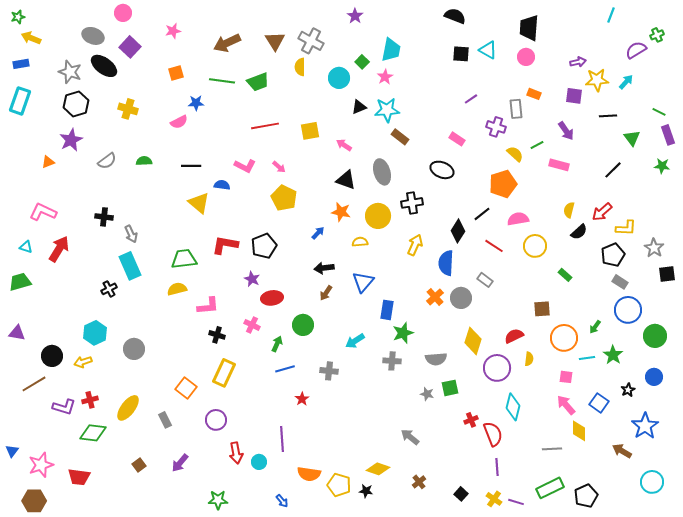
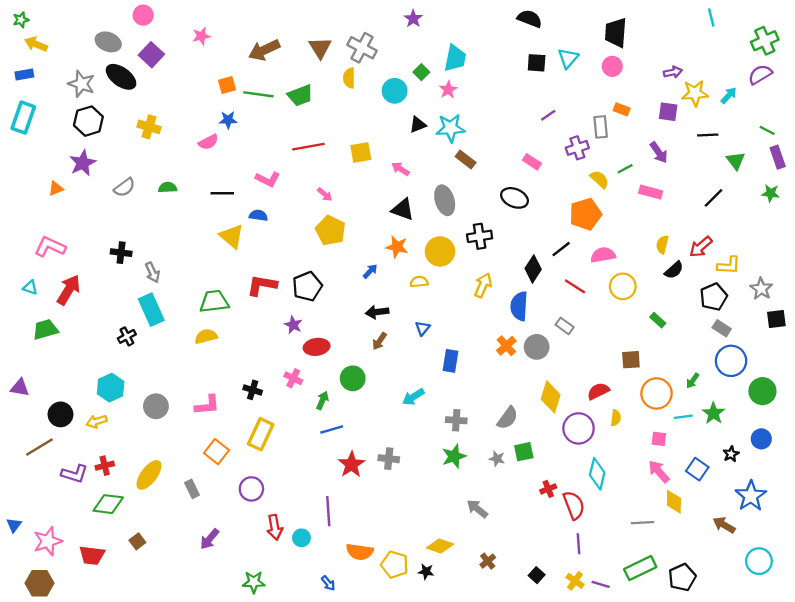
cyan line: (611, 15) -> (711, 17), turned -35
green cross: (657, 35) -> (765, 41), size x1.6
cyan triangle: (488, 50) -> (568, 58), turned 42
purple semicircle: (636, 50) -> (760, 75), moved
orange square: (176, 73) -> (227, 85), moved
purple cross: (496, 127) -> (577, 148), turned -36
pink L-shape: (245, 166) -> (268, 179), moved
green trapezoid: (20, 282) -> (45, 329), moved
blue triangle: (363, 282) -> (423, 328), size x0.6
pink L-shape: (208, 306) -> (207, 405), moved
green star: (403, 333) -> (454, 456), moved
gray semicircle: (436, 359) -> (508, 418), turned -50
gray cross: (329, 371) -> (389, 459), moved
red star: (302, 399) -> (352, 464), size x1.6
brown square: (139, 465) -> (137, 541), moved

